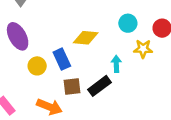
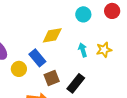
yellow star: (143, 49) -> (104, 50), moved
black rectangle: (100, 86) -> (76, 83), moved

